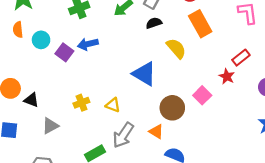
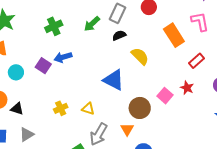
orange rectangle: (200, 24) -> (174, 35), moved
cyan circle: (41, 40) -> (16, 72), moved
red star: (227, 76) -> (187, 88), moved
gray triangle: (50, 126) -> (27, 134), moved
orange triangle: (156, 132) -> (127, 129), turned 32

